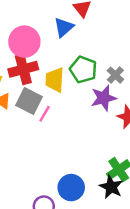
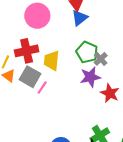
blue triangle: (64, 27) -> (80, 18), moved
pink circle: (24, 42) -> (37, 16), moved
green pentagon: (83, 70) -> (87, 52), moved

